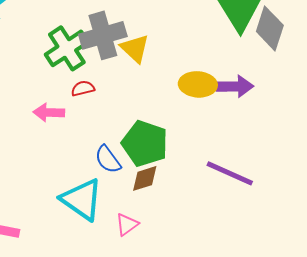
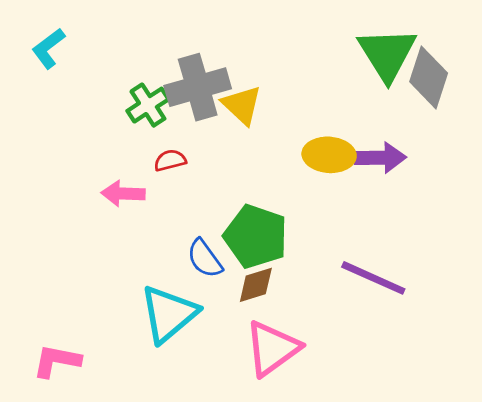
green cross: (67, 48) -> (148, 105), size x0.7
cyan triangle: (82, 199) -> (169, 314), turned 45
pink triangle: (127, 224) -> (272, 348), moved, size x1.8

